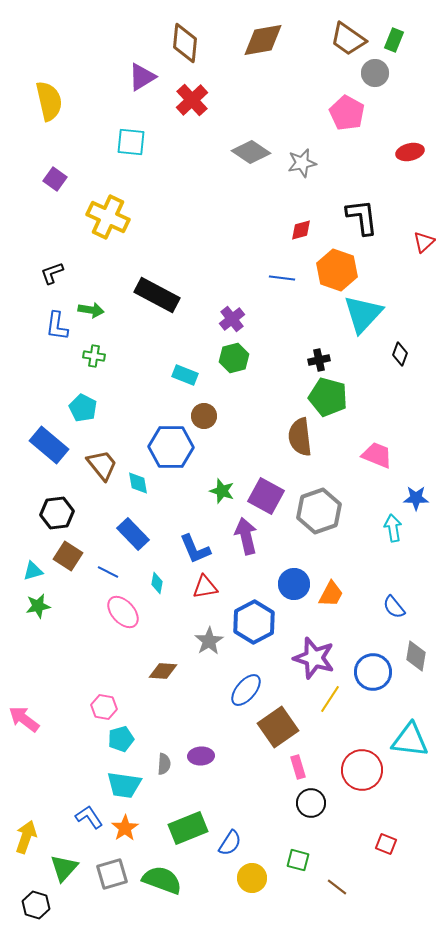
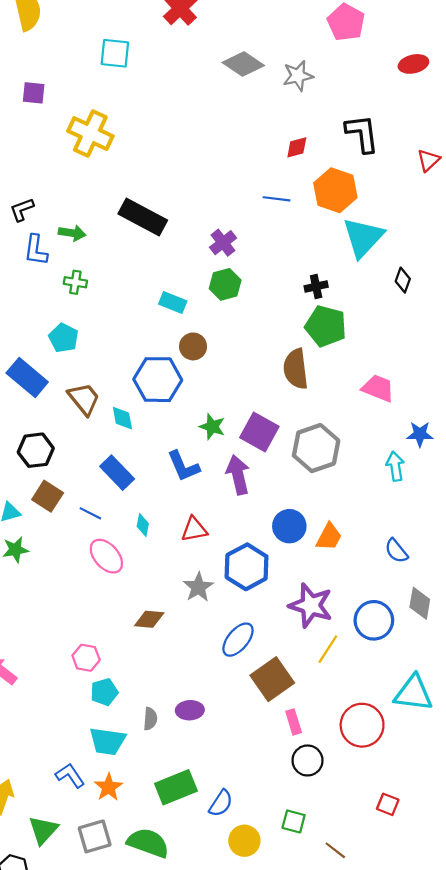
purple square: (55, 179) -> (34, 93), turned -30
black L-shape: (52, 273) -> (22, 209), moved
blue L-shape: (195, 549) -> (183, 466), moved

